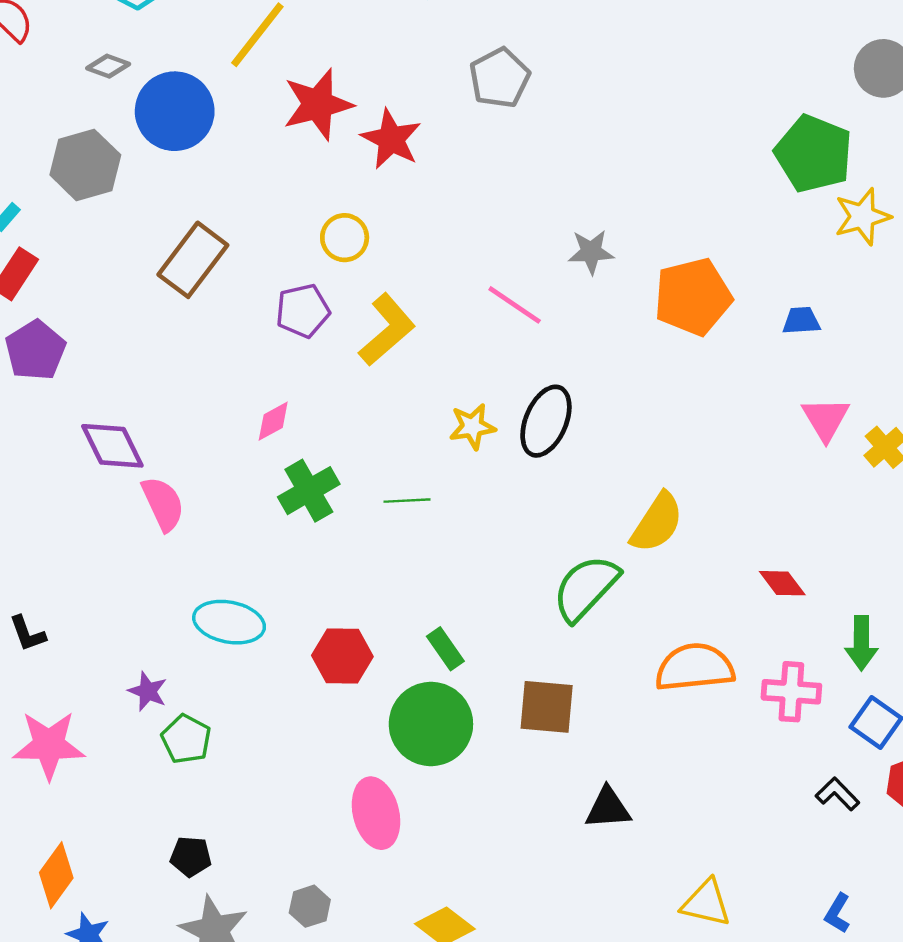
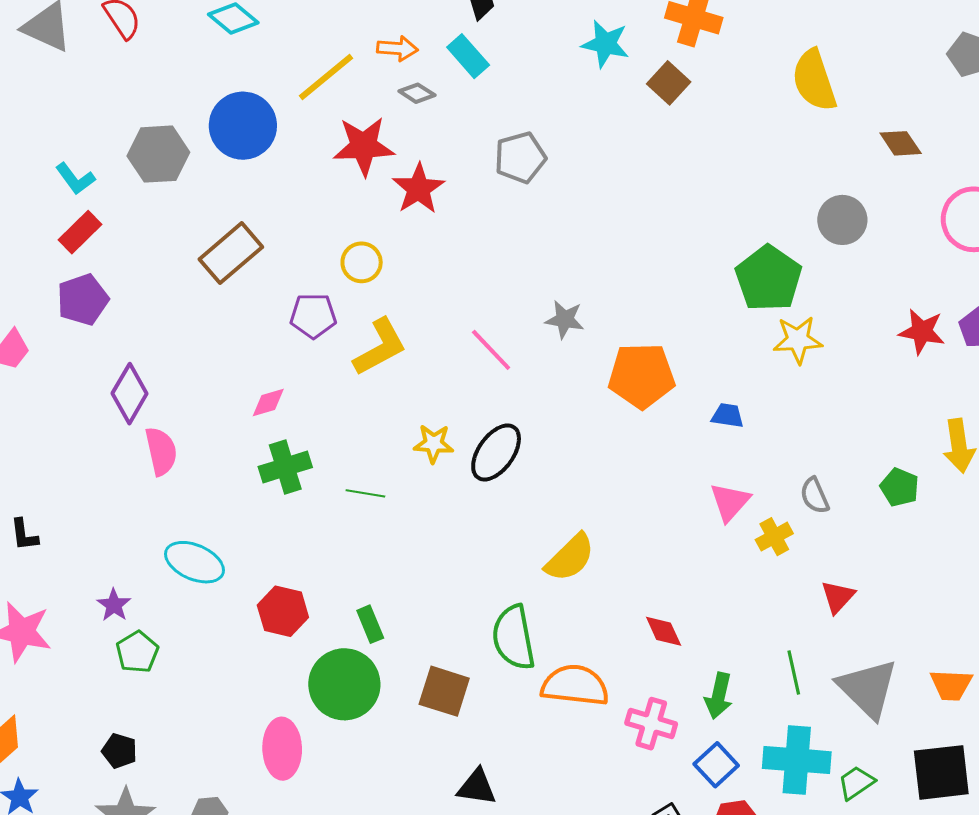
gray diamond: (108, 66) -> (417, 93), moved
purple diamond: (112, 446) -> (130, 394), turned 44
green semicircle: (586, 588) -> (514, 637), moved, turned -66

